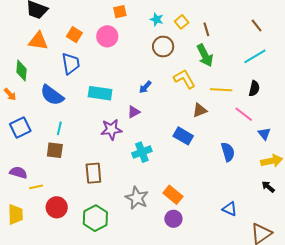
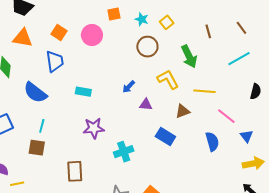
orange square: (120, 12) -> (114, 14), moved
brown line: (206, 29) -> (208, 31), moved
black semicircle: (254, 88) -> (256, 91), moved
cyan rectangle: (100, 93) -> (83, 92), size x0.7
purple triangle: (134, 112) -> (146, 105), moved, turned 32
blue semicircle: (228, 152) -> (212, 142), moved

